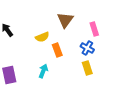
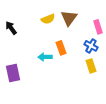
yellow semicircle: (42, 37) -> (48, 19), moved
cyan arrow: (43, 71) -> (45, 57), moved, turned -112

